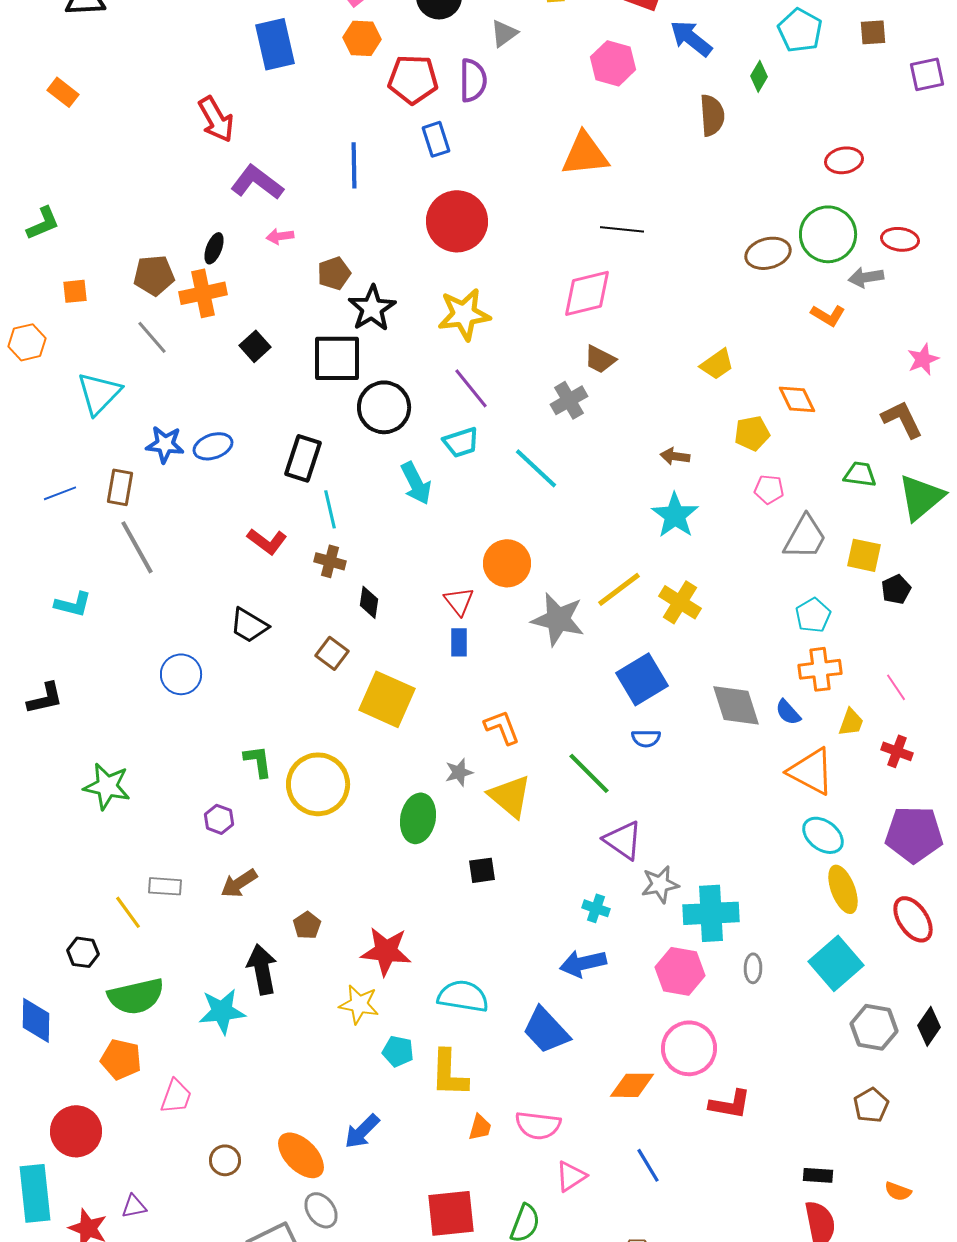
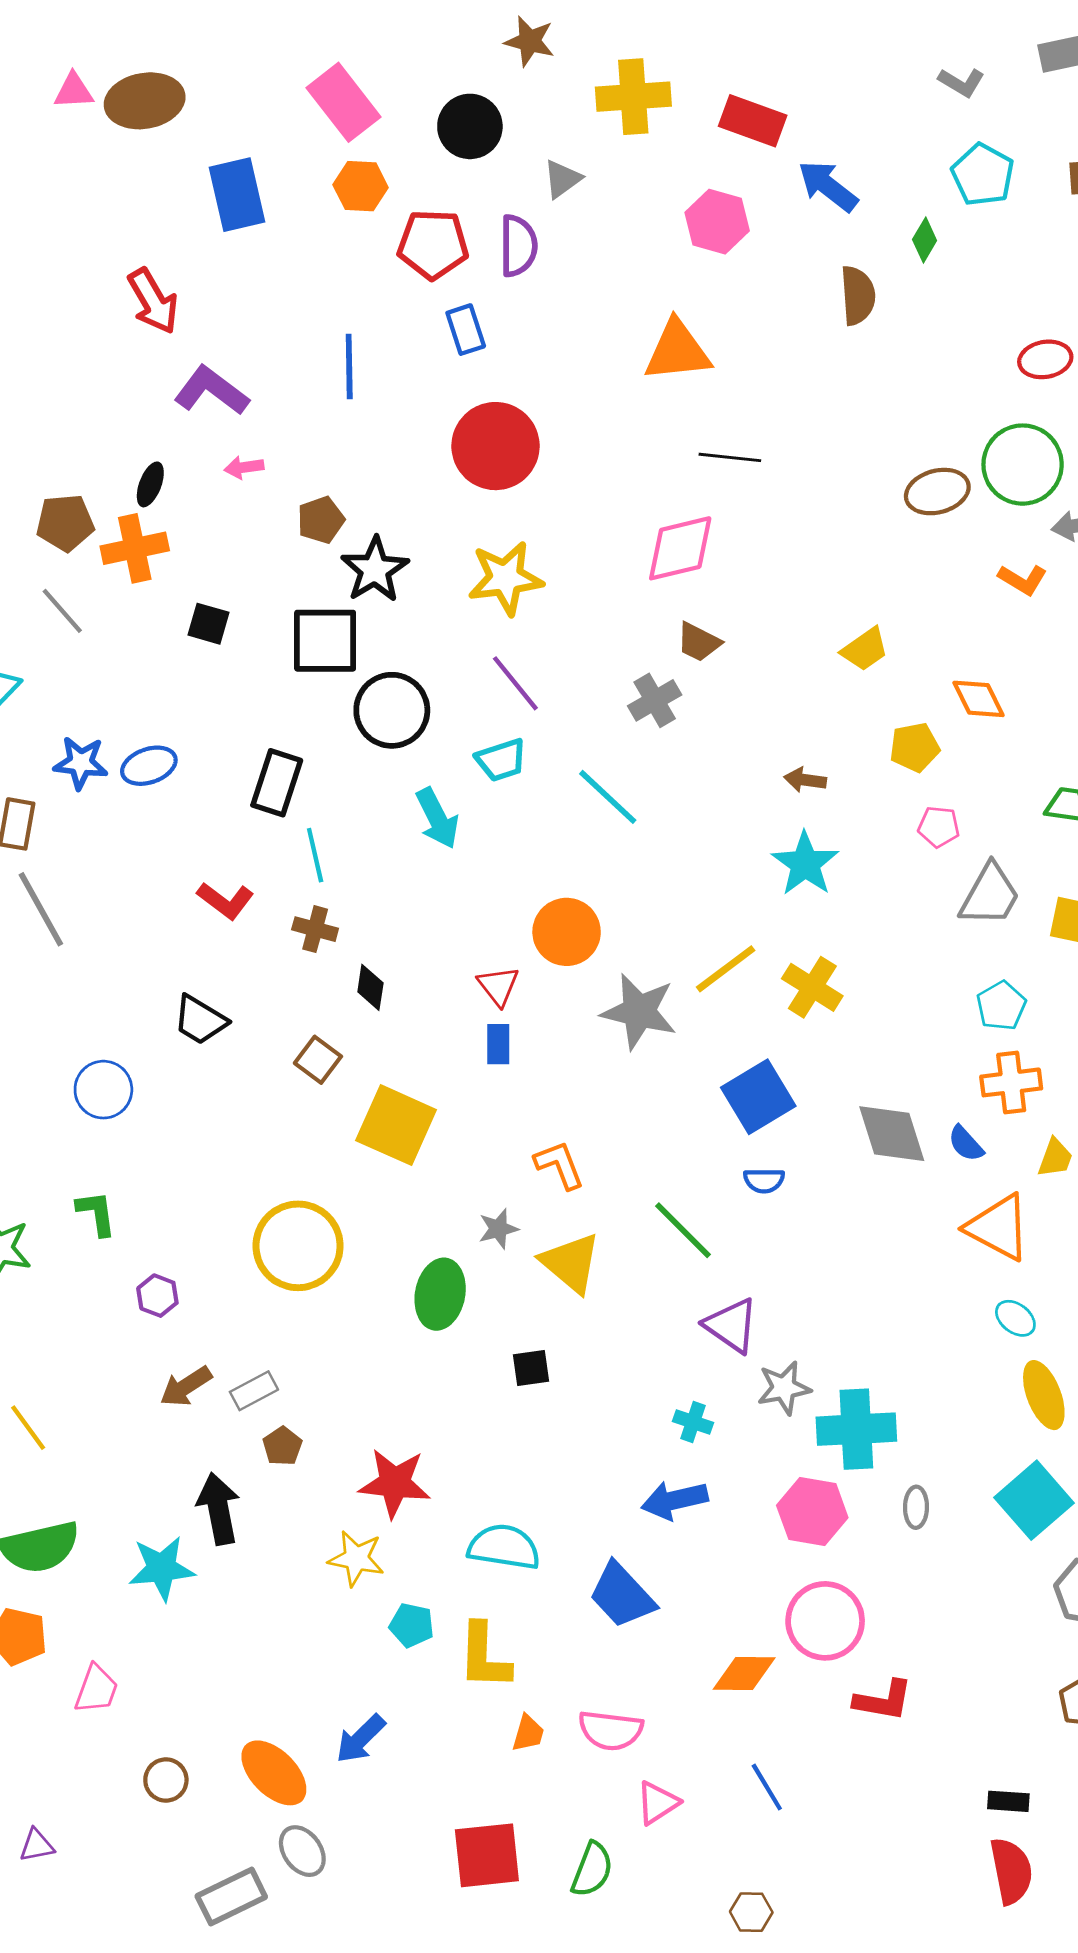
black square: (255, 346) -> (209, 624), turned -32
green L-shape: (258, 761) -> (96, 1213), moved
cyan ellipse: (823, 835) -> (1015, 1318), size x0.7
gray rectangle: (165, 886) -> (254, 1391), moved, turned -32

